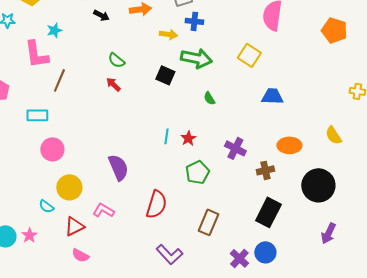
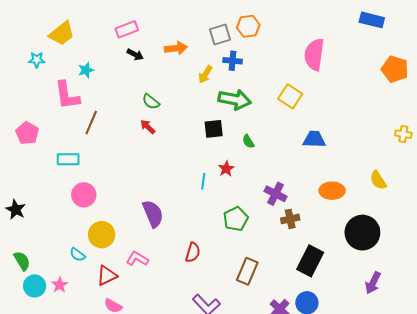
orange pentagon: (334, 30) -> (395, 69), moved
yellow arrow: (168, 34) -> (205, 74), turned 114
black square: (165, 75) -> (214, 129), moved, turned -30
red star: (188, 138) -> (226, 169), moved
brown cross: (265, 170) -> (290, 219), moved
red semicircle: (156, 204) -> (193, 252), size x0.7

